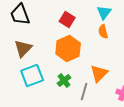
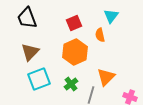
red square: (67, 19) -> (74, 23), turned 35
orange semicircle: (103, 31) -> (100, 35), moved

